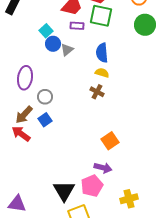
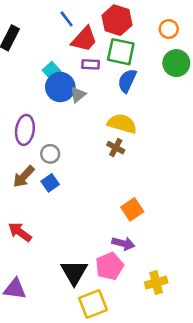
blue circle: (53, 44) -> (60, 87), size x1.5
blue semicircle: (102, 53) -> (127, 81), moved, turned 30
yellow semicircle: (102, 73) -> (122, 124), size x1.6
red arrow: (21, 134) -> (20, 232), moved

